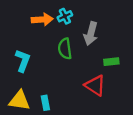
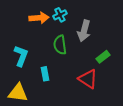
green rectangle: (111, 62) -> (103, 57), turned -32
cyan rectangle: (45, 103) -> (45, 74), moved

